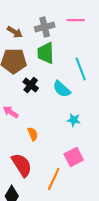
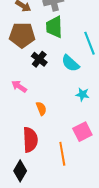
red semicircle: (22, 165) -> (30, 140), turned 30
orange line: (54, 179) -> (62, 154), turned -35

